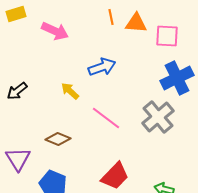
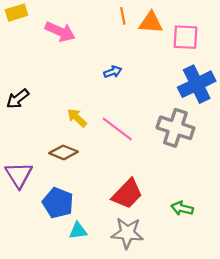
blue arrow: (102, 67) -> (113, 72), size x0.6
yellow arrow: (70, 91) -> (77, 118), moved
gray cross: (158, 117) -> (175, 128), turned -32

